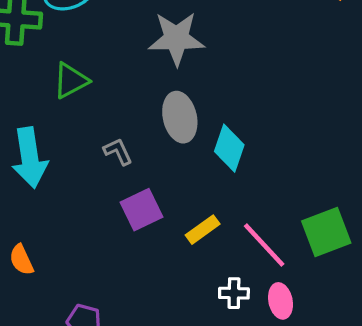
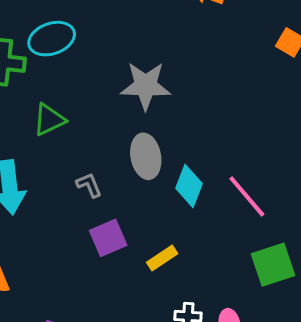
pink line: (264, 245) -> (247, 196), moved

